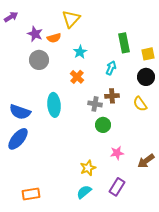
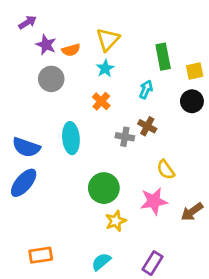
purple arrow: (11, 17) -> (28, 22), moved
yellow triangle: (71, 19) -> (108, 39), moved
brown cross: (112, 96) -> (147, 126), turned 32
yellow semicircle: (140, 104) -> (166, 170), moved
green circle: (103, 125) -> (104, 188), moved, size x1.5
pink star: (117, 153) -> (154, 201), size x1.5
purple rectangle: (117, 187) -> (153, 263), moved
cyan semicircle: (84, 192) -> (101, 262), moved

